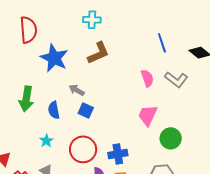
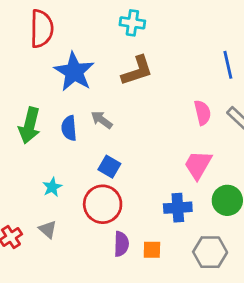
blue semicircle: (54, 110) -> (69, 128), moved
blue square: (86, 111) -> (109, 167), moved
blue cross: (118, 154) -> (178, 208), moved

